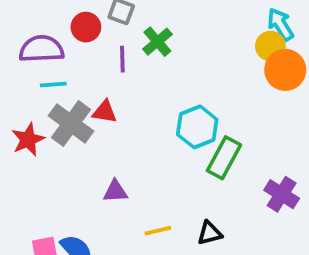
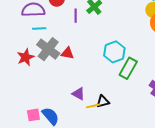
red triangle: (105, 112) -> (67, 53), moved
purple triangle: (115, 191) -> (78, 94), moved, turned 32
black triangle: (210, 233) -> (103, 101), moved

